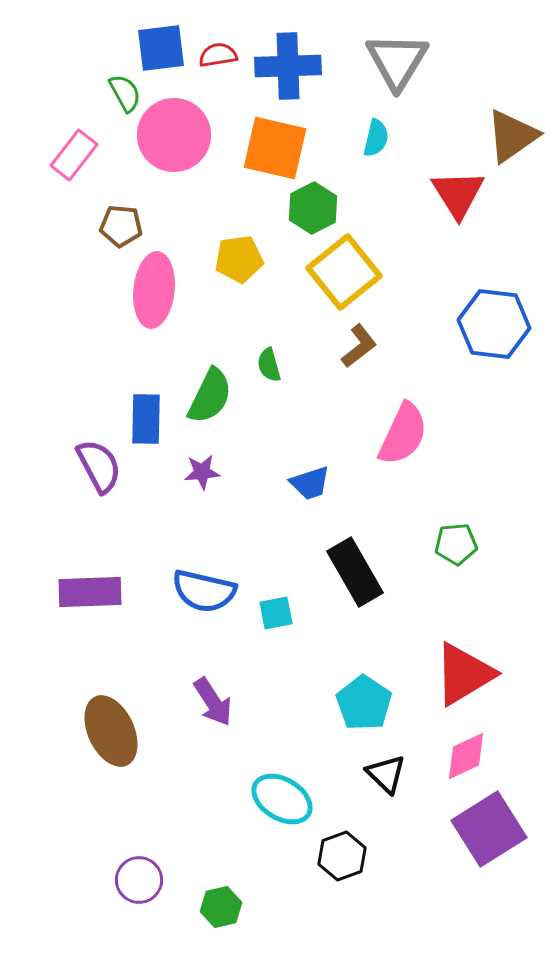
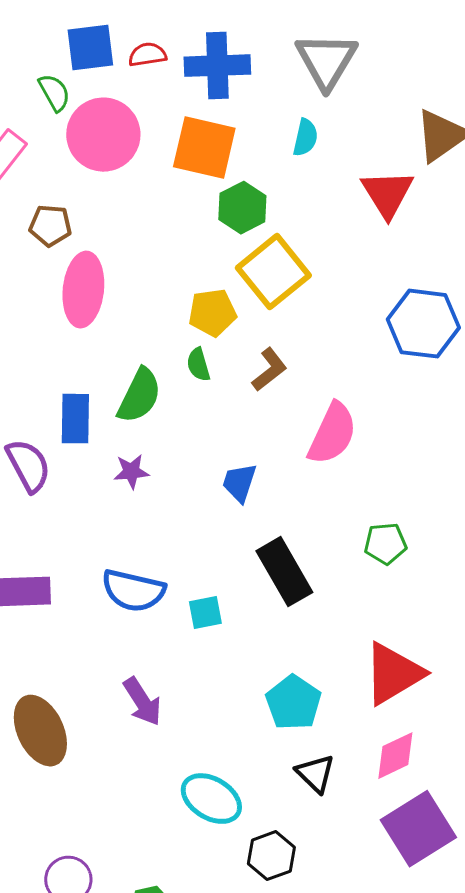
yellow pentagon: (239, 259) -> (212, 313), moved
brown L-shape: (359, 346) -> (269, 370), moved
blue trapezoid: (310, 483) -> (239, 483), turned 126

